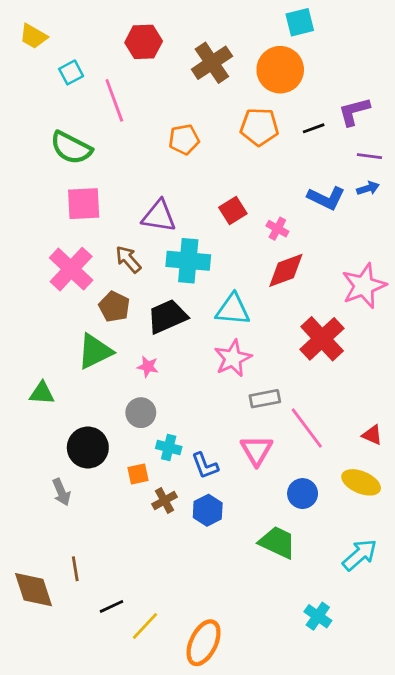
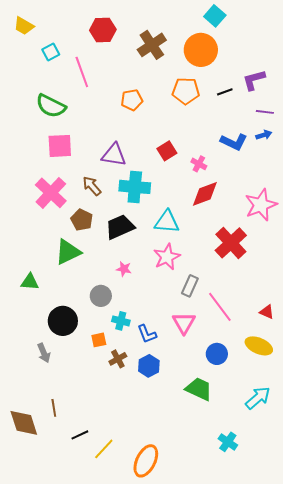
cyan square: (300, 22) -> (215, 16), turned -35
pink star: (148, 367) -> (124, 269), moved
gray rectangle: (265, 399) -> (190, 286), turned -55

